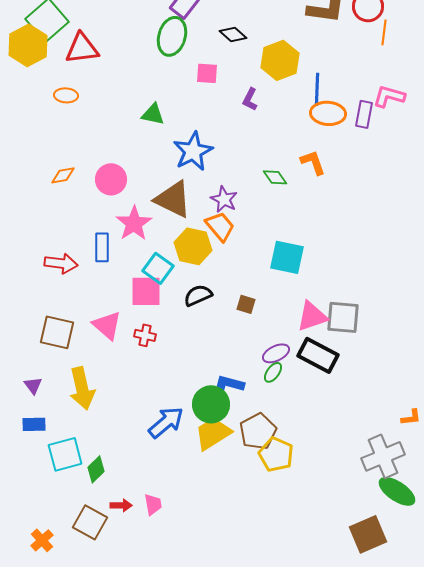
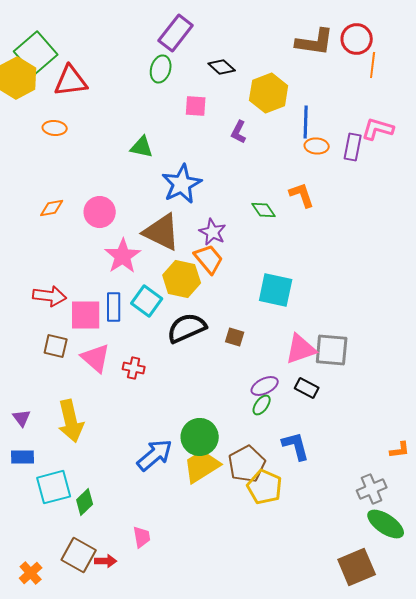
green ellipse: (172, 36) -> (161, 69), size x0.7
orange ellipse: (328, 113) -> (317, 146), size x0.7
blue rectangle: (102, 247) -> (114, 307), moved
pink square: (146, 291) -> (86, 315), moved
black semicircle: (198, 295) -> (187, 328), size x1.4
brown square: (57, 332) -> (56, 346), moved, size x0.7
black rectangle: (318, 355) -> (307, 388), size x0.6
blue L-shape: (228, 385) -> (296, 446), moved, turned 60
gray cross: (383, 456) -> (372, 489), size x0.7
red arrow: (121, 505) -> (106, 561), moved

